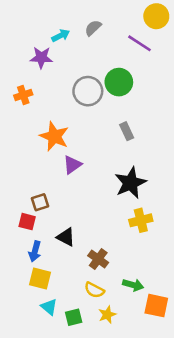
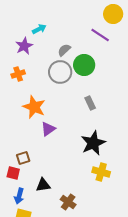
gray semicircle: (93, 28) -> (64, 50), moved
purple star: (41, 58) -> (24, 46), turned -30
orange cross: (23, 95) -> (18, 74), moved
yellow cross: (141, 220) -> (101, 172), turned 30
black triangle: (66, 237) -> (43, 185), turned -35

